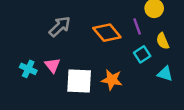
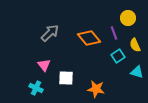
cyan cross: (28, 69) -> (36, 88), moved
orange star: (112, 80) -> (96, 89), moved
white square: (79, 81) -> (66, 78), size x0.7

